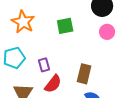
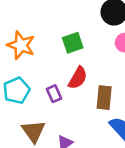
red semicircle: (53, 84) -> (78, 78), moved

